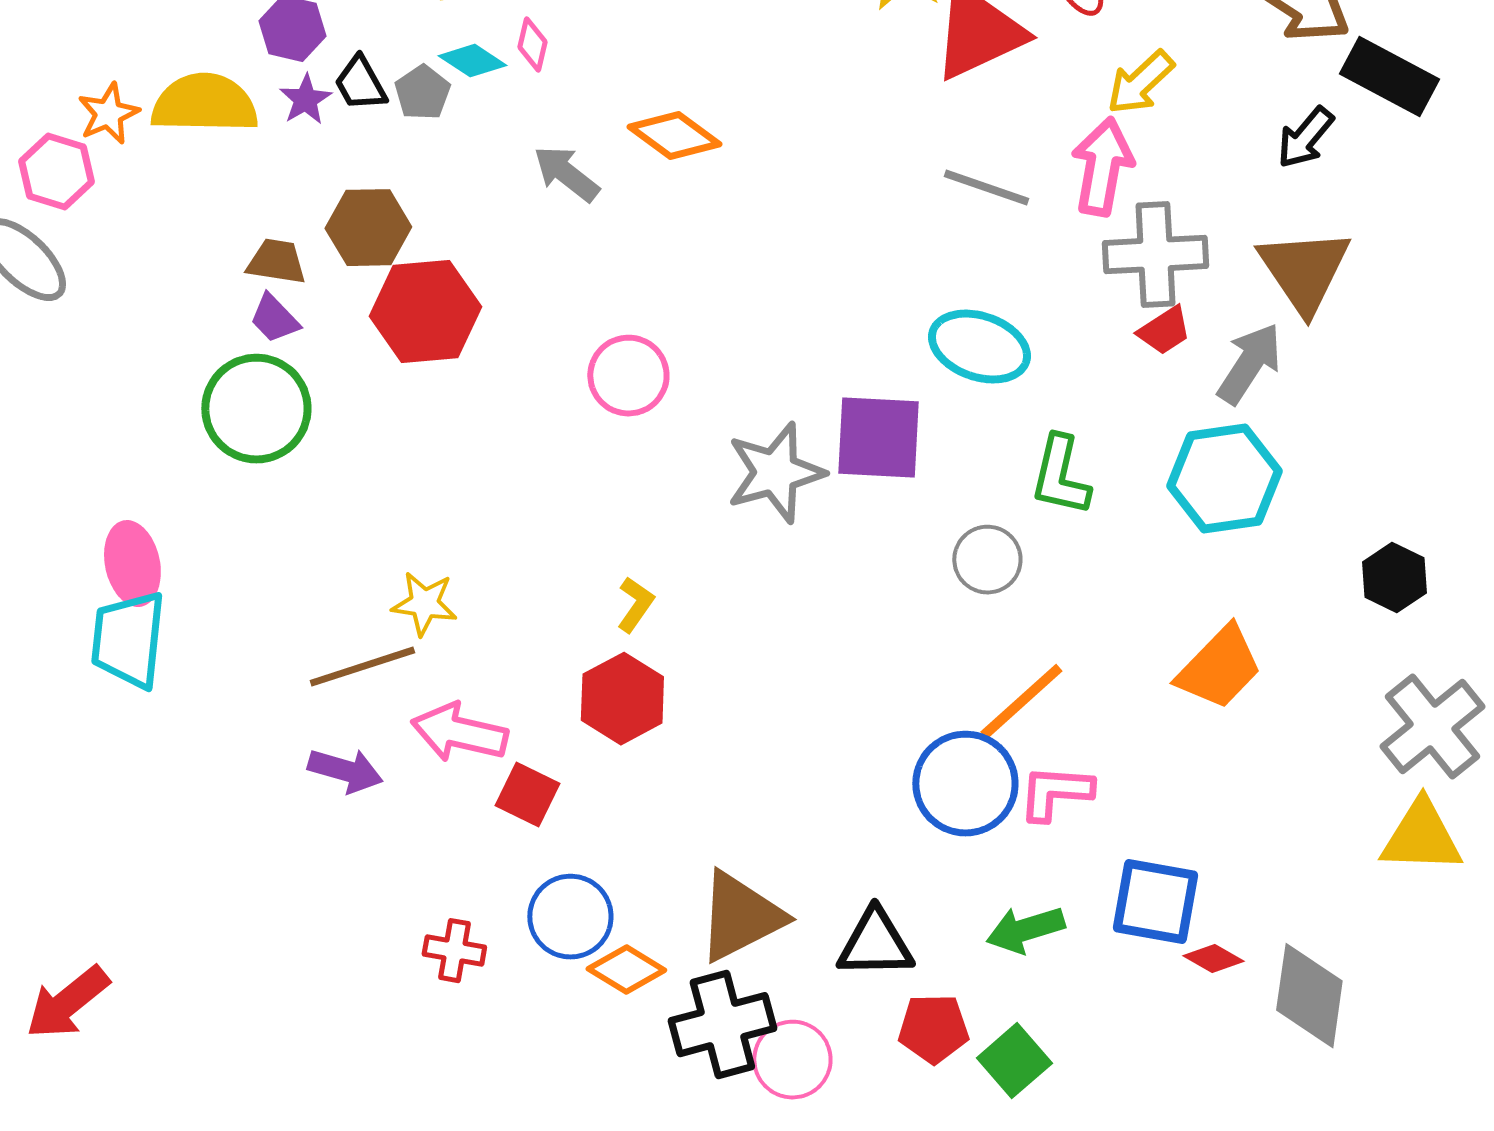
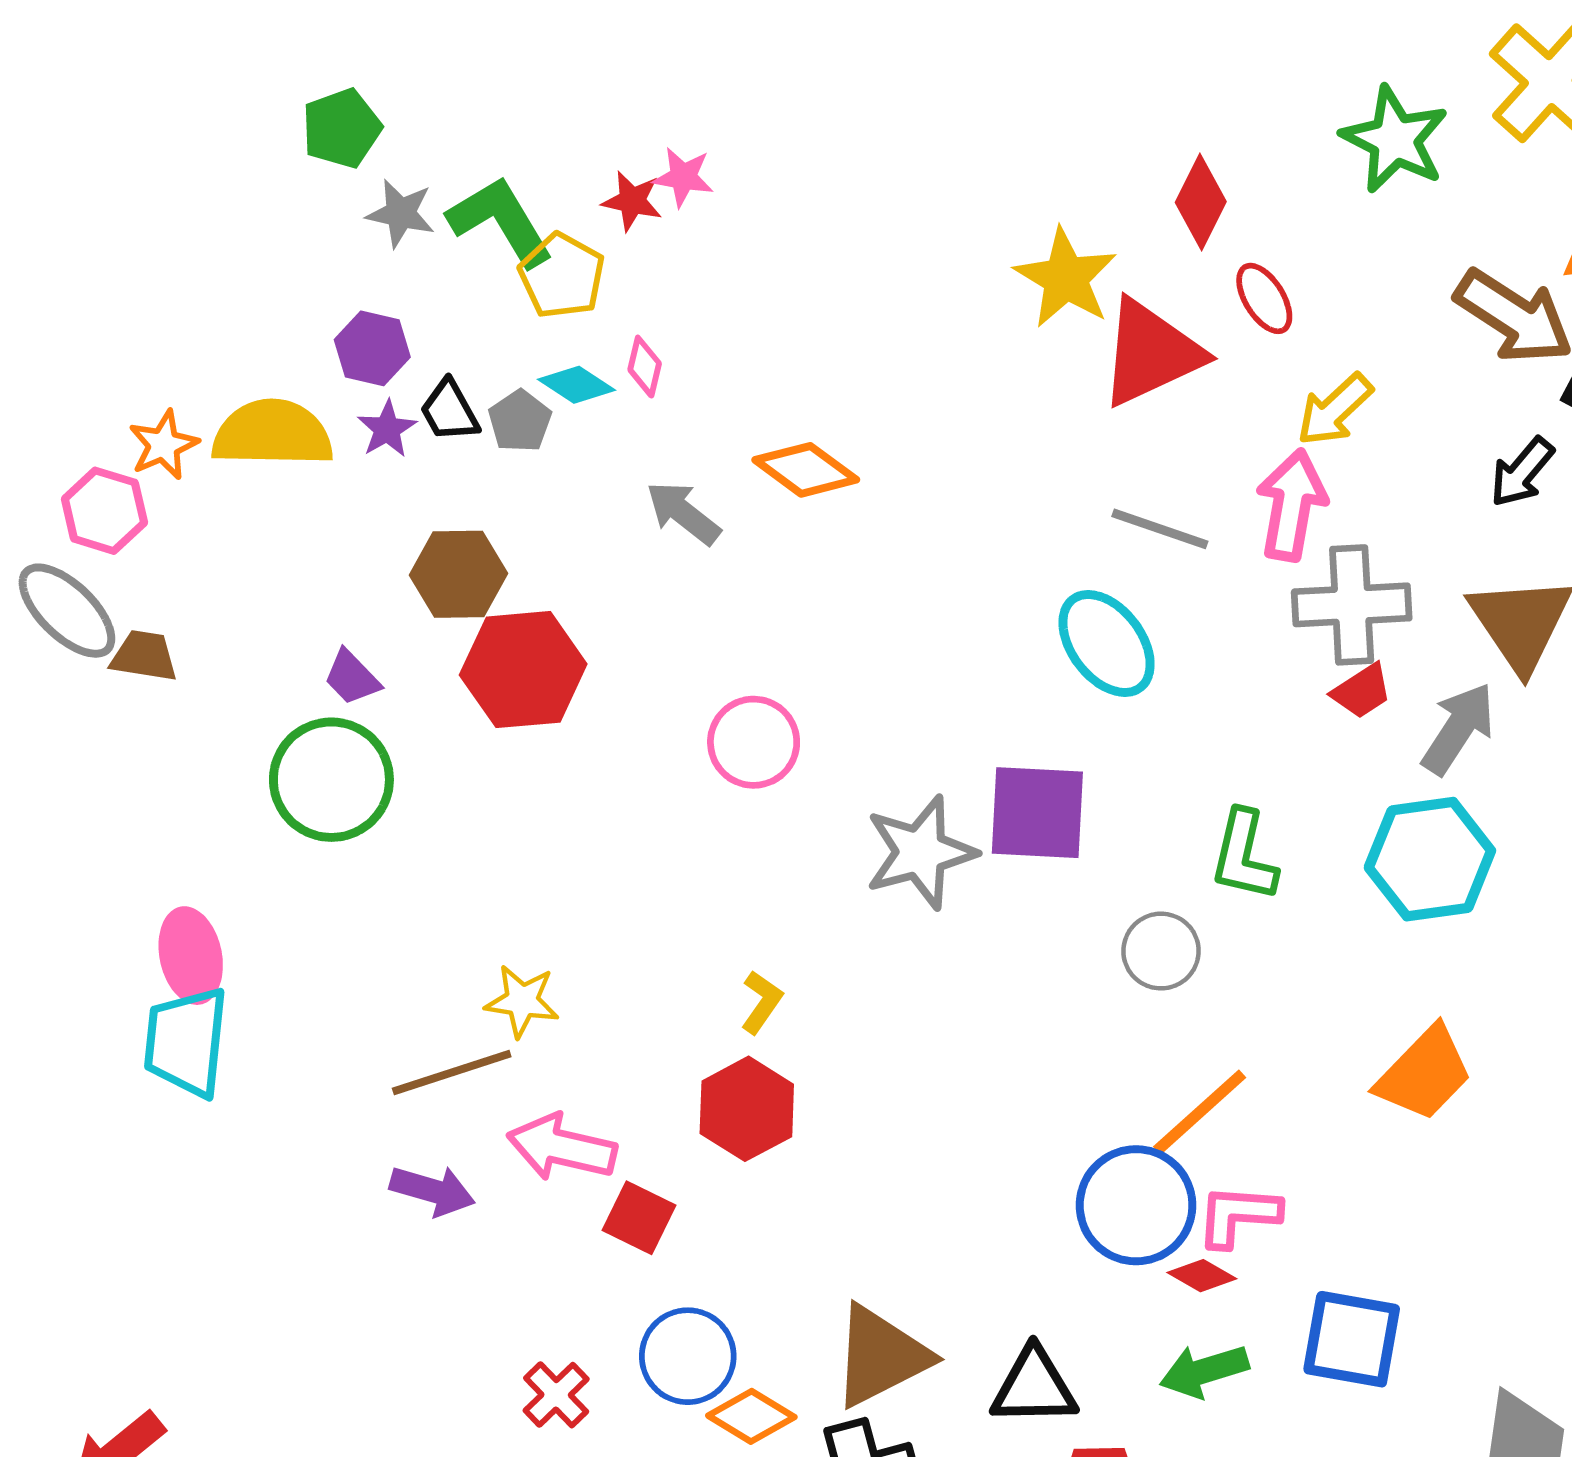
brown trapezoid: (276, 262) -> (144, 656), moved
cyan ellipse: (979, 347) -> (1107, 643), moved, turned 34
red cross: (454, 951) -> (556, 1395), turned 36
red diamond: (1213, 959) -> (1202, 1276), moved

